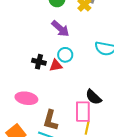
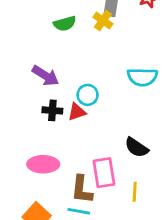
purple arrow: (60, 29) -> (45, 76), moved
pink rectangle: (83, 112) -> (104, 173), moved

